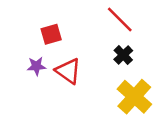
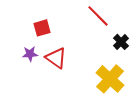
black cross: (123, 55) -> (121, 42), moved

